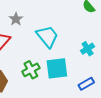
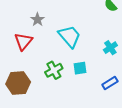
cyan square: (57, 68) -> (80, 68), size x0.6

